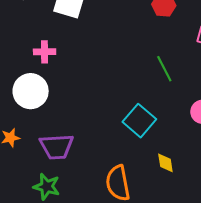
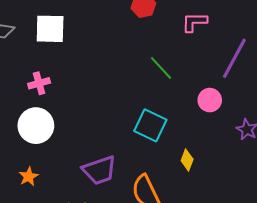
purple trapezoid: (57, 147) -> (99, 170), moved
yellow diamond: (165, 163) -> (187, 160), turned 45

